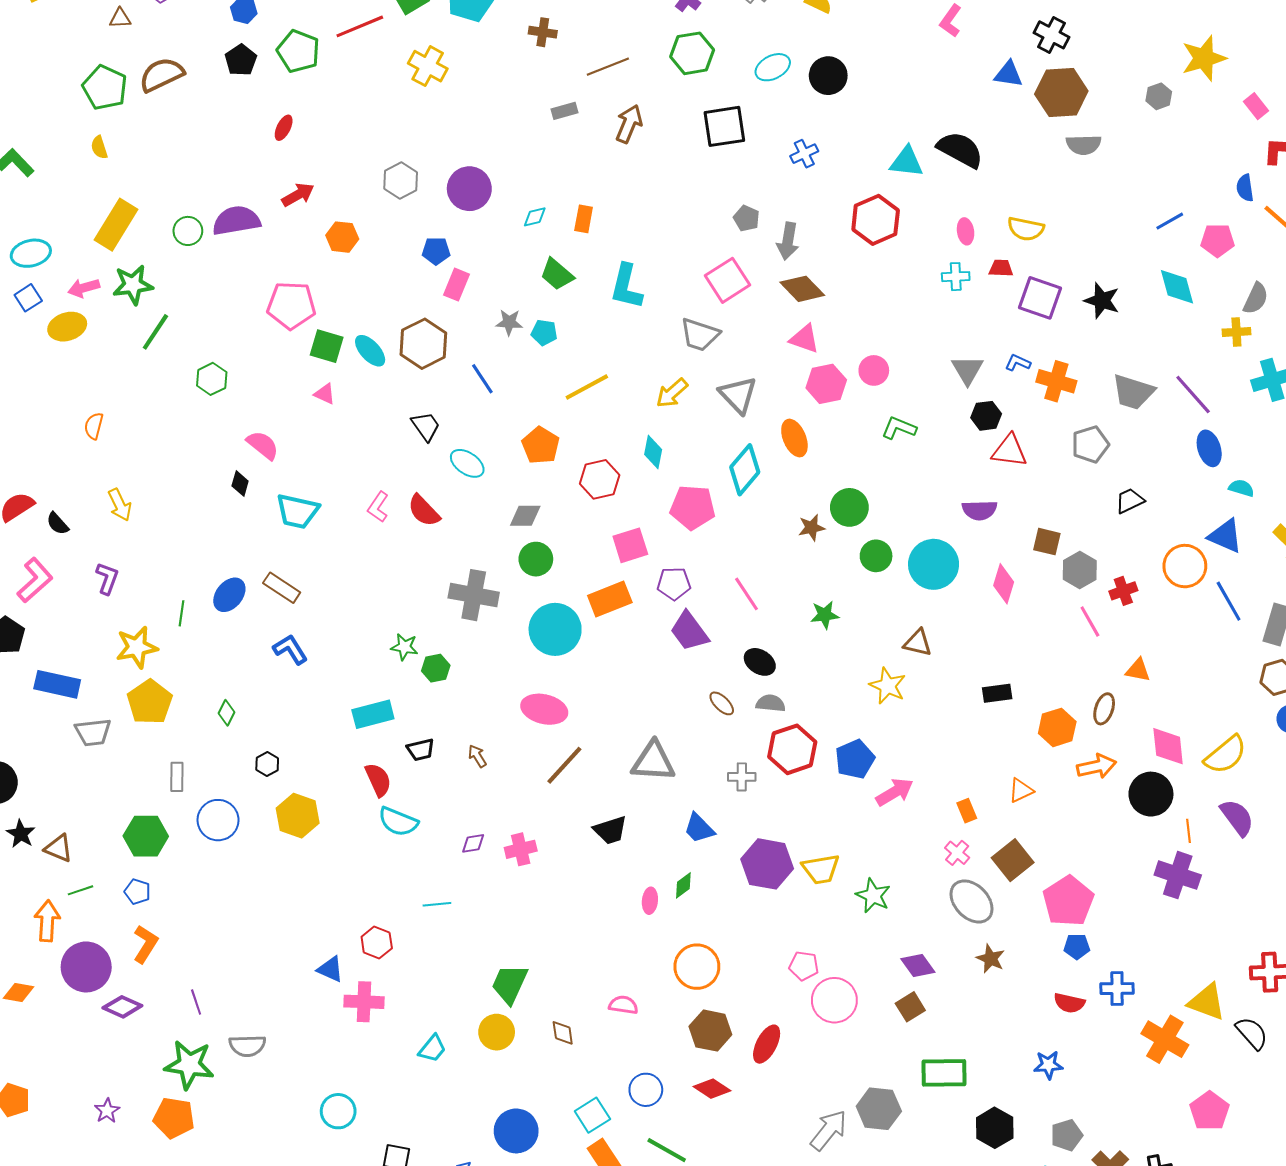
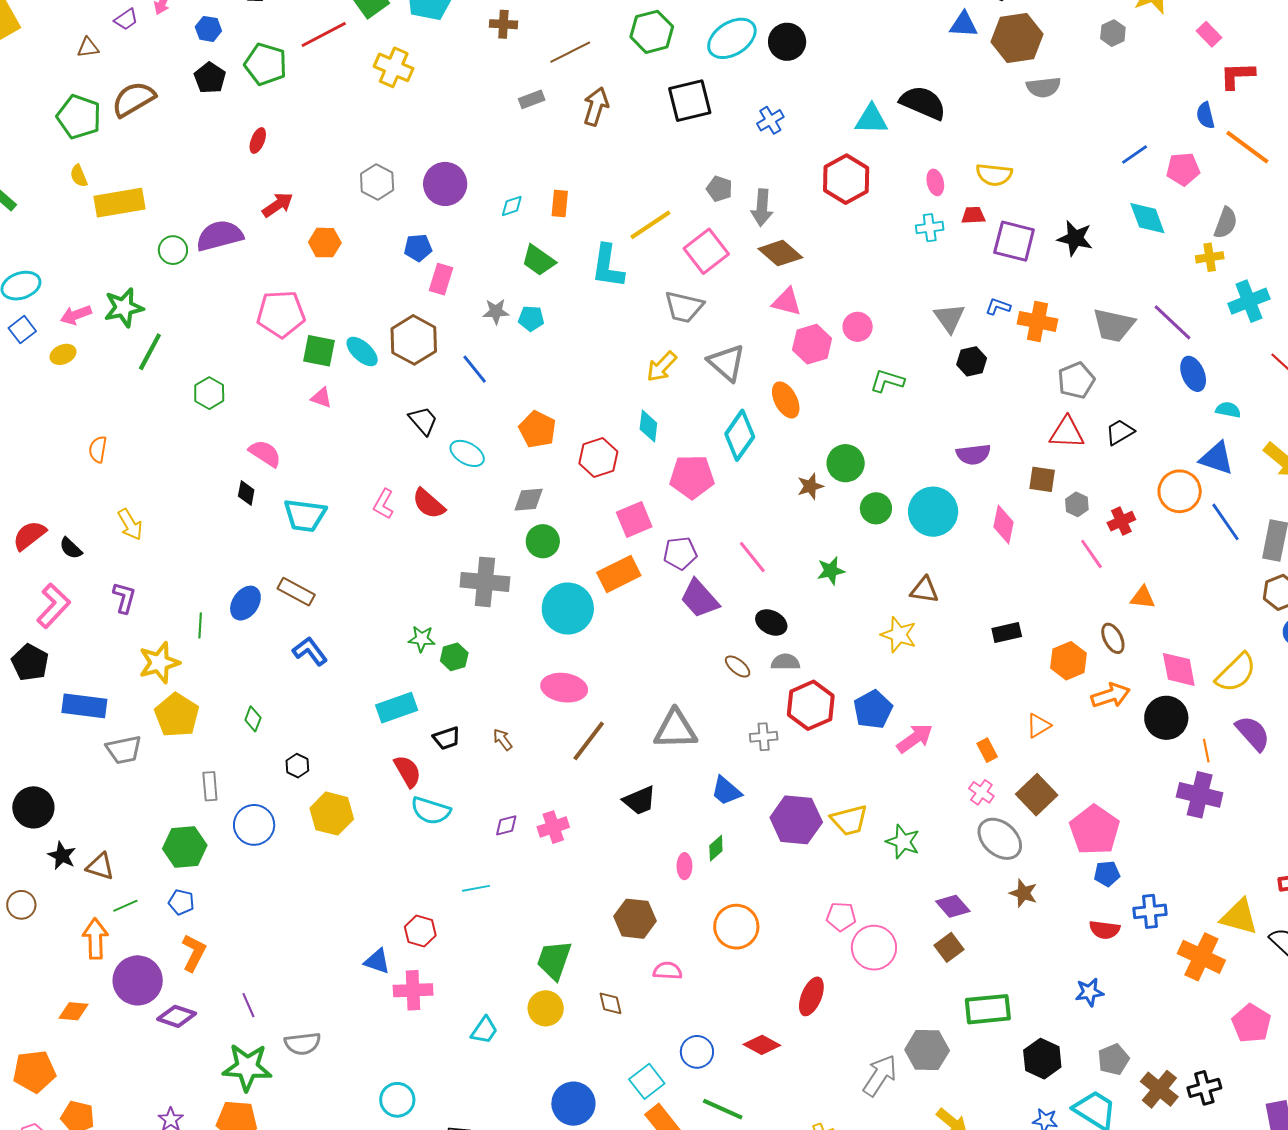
cyan ellipse: (773, 67) -> (732, 38), size x1.4
yellow rectangle: (116, 225) -> (120, 203), moved, turned 54
yellow ellipse: (67, 327) -> (63, 354), size x0.7
yellow line: (587, 387) -> (650, 225), moved
red triangle: (1009, 451) -> (1067, 433), moved
gray hexagon: (1080, 570) -> (1077, 504), size x0.7
brown ellipse: (1104, 709) -> (1113, 638), turned -40
brown hexagon: (710, 1031) -> (635, 919), moved

